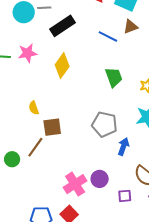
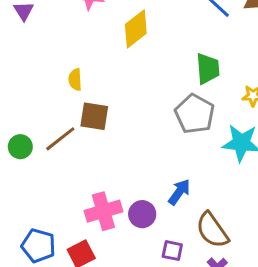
gray pentagon: (105, 124) -> (195, 114), moved
blue arrow: (123, 146) -> (179, 192), moved

